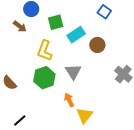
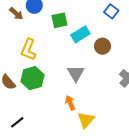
brown arrow: (20, 26) -> (16, 14), moved
yellow L-shape: (45, 51) -> (29, 50), moved
green hexagon: (44, 78) -> (32, 78), moved

